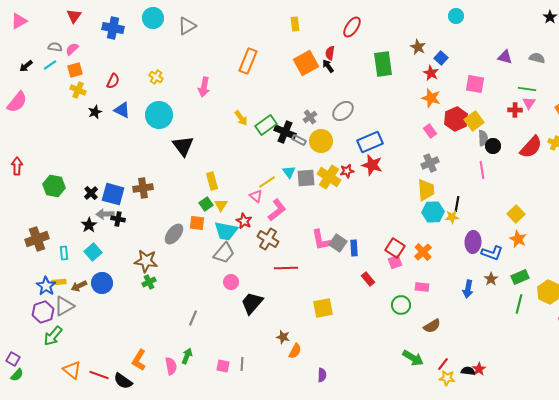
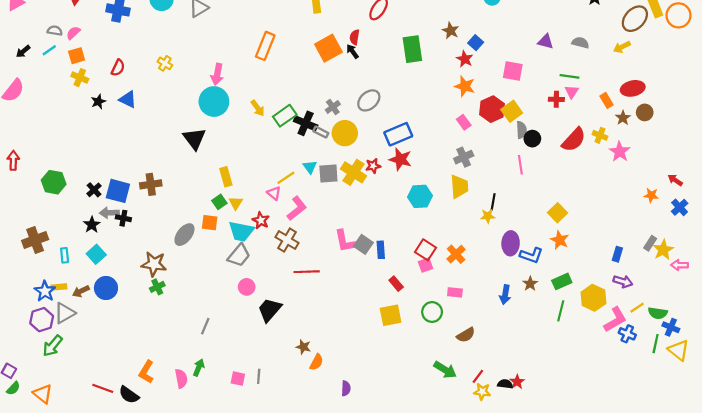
cyan circle: (159, 115) -> (214, 102), moved
cyan hexagon: (433, 212) -> (420, 196), moved
yellow square: (323, 308) -> (391, 315), moved
orange triangle: (72, 370) -> (43, 394), moved

